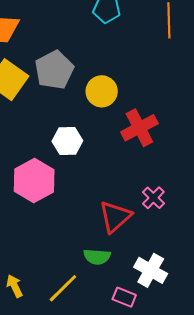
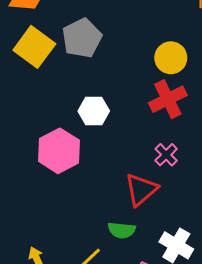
yellow circle: (102, 91) -> (171, 58), moved
pink cross: (153, 198) -> (166, 155), moved

